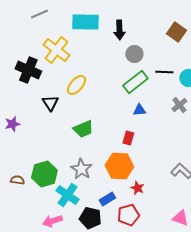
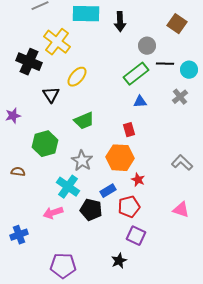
gray circle: (134, 54) -> (147, 46), moved
red rectangle: (128, 138) -> (129, 130), turned -32
green hexagon: (44, 174) -> (45, 144), moved

